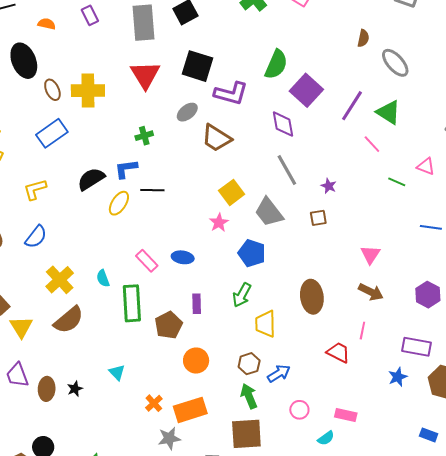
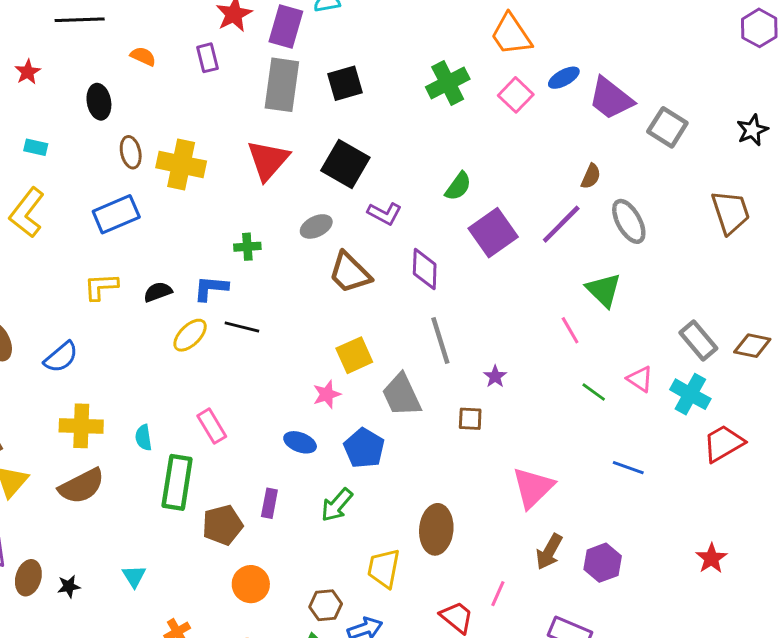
black ellipse: (24, 61) -> (99, 102), size x0.7
green semicircle: (276, 64) -> (458, 186), size x0.7
purple L-shape: (231, 93) -> (385, 214), size x0.7
purple line: (352, 106) -> (561, 224), moved
purple diamond: (283, 124) -> (425, 269), moved
black semicircle: (91, 179) -> (158, 292), size x0.7
yellow L-shape: (35, 189) -> (101, 287), moved
pink triangle: (370, 255) -> (533, 488), size x1.5
blue ellipse: (183, 257) -> (300, 442), moved
yellow cross: (60, 280) -> (81, 426), turned 32
brown arrow: (371, 292) -> (549, 552), moved, turned 80
yellow trapezoid: (265, 324) -> (384, 568), moved

